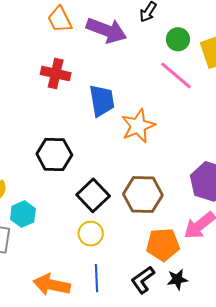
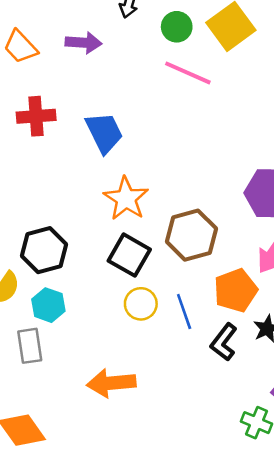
purple arrow: (106, 30) -> (84, 43), size x0.7
orange star: (138, 126) -> (126, 199), moved
black hexagon: (54, 154) -> (44, 250), moved
blue line: (96, 278) -> (184, 312), moved

